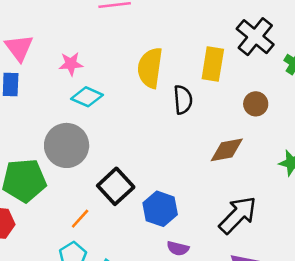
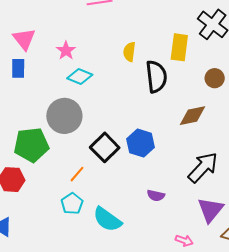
pink star: (71, 64) -> (66, 51), turned -30
yellow semicircle: (150, 68) -> (129, 52), size x0.6
black semicircle: (183, 100) -> (156, 77), size x1.4
blue hexagon: (160, 209) -> (141, 143), moved

